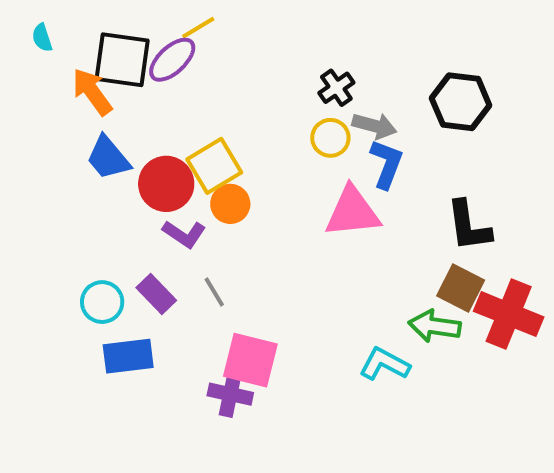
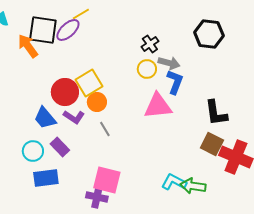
black hexagon: (461, 102) -> (209, 34), moved
blue trapezoid: (108, 158) -> (45, 118), moved
gray line: (214, 292) -> (105, 129), moved
green arrow: (435, 326) -> (193, 186), moved

